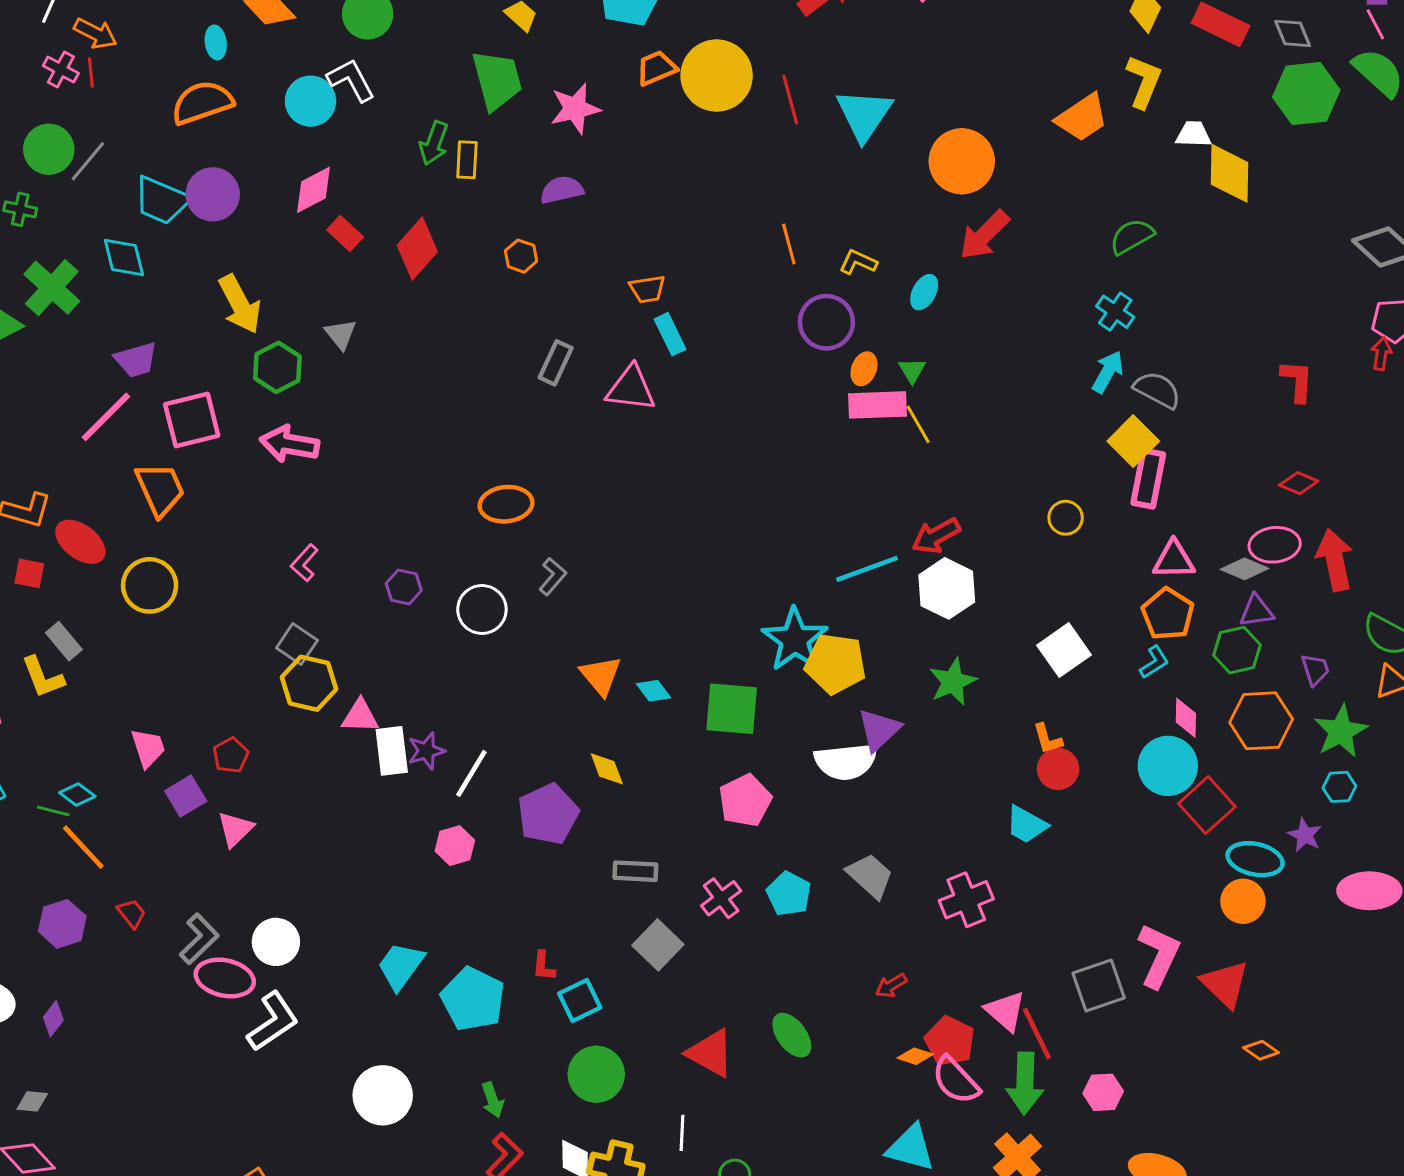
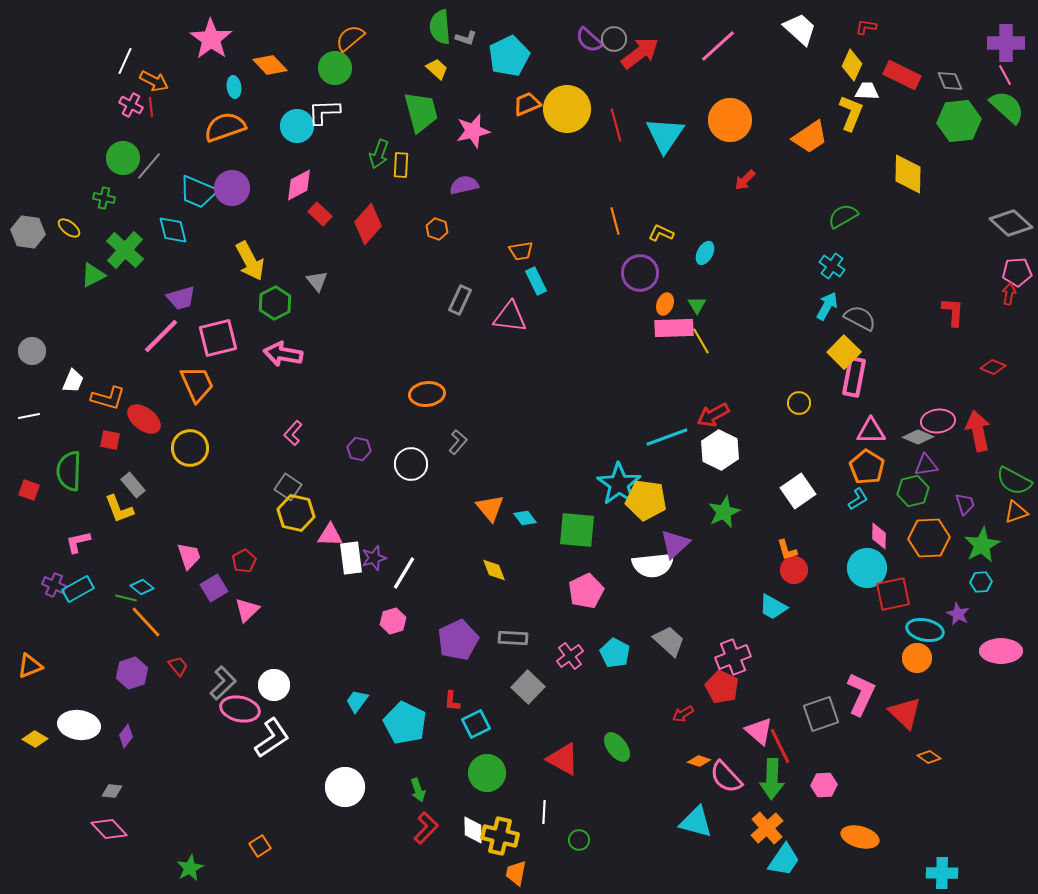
white L-shape: (351, 80) -> (324, 112), turned -64
white trapezoid: (1193, 134) -> (867, 91), moved
orange circle: (962, 161) -> (730, 120), moved
red arrow: (984, 235) -> (745, 180), moved, size x0.6
red diamond: (1299, 483) -> (993, 367), moved
red square: (1207, 805) -> (893, 594), turned 30
purple pentagon: (548, 814) -> (458, 640), moved
cyan trapezoid: (401, 966) -> (357, 701), size x0.7
red pentagon: (950, 1041) -> (722, 687), moved

